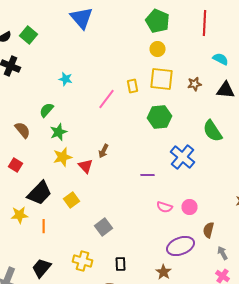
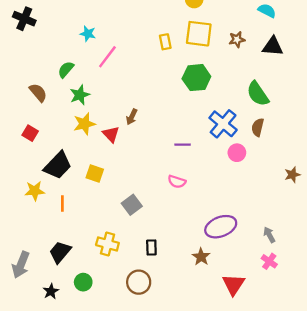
pink line: (106, 99) -> (107, 57), moved
yellow square: (72, 200) -> (95, 174), turned -35
pink semicircle: (164, 207) -> (177, 182), moved
pink circle: (190, 207) -> (237, 153), moved
brown semicircle: (208, 230) -> (258, 127), moved

